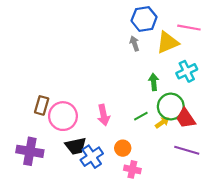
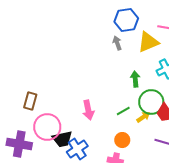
pink circle: (63, 116) -> (47, 127), moved
orange circle: (123, 148) -> (122, 140), moved

